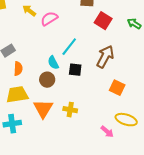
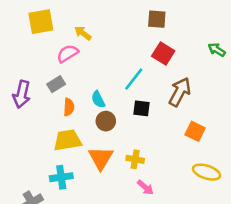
pink semicircle: (49, 19) -> (68, 54), moved
red square: (103, 21) -> (163, 54), moved
cyan semicircle: (53, 63) -> (98, 99), moved
pink arrow: (107, 132) -> (145, 187), moved

